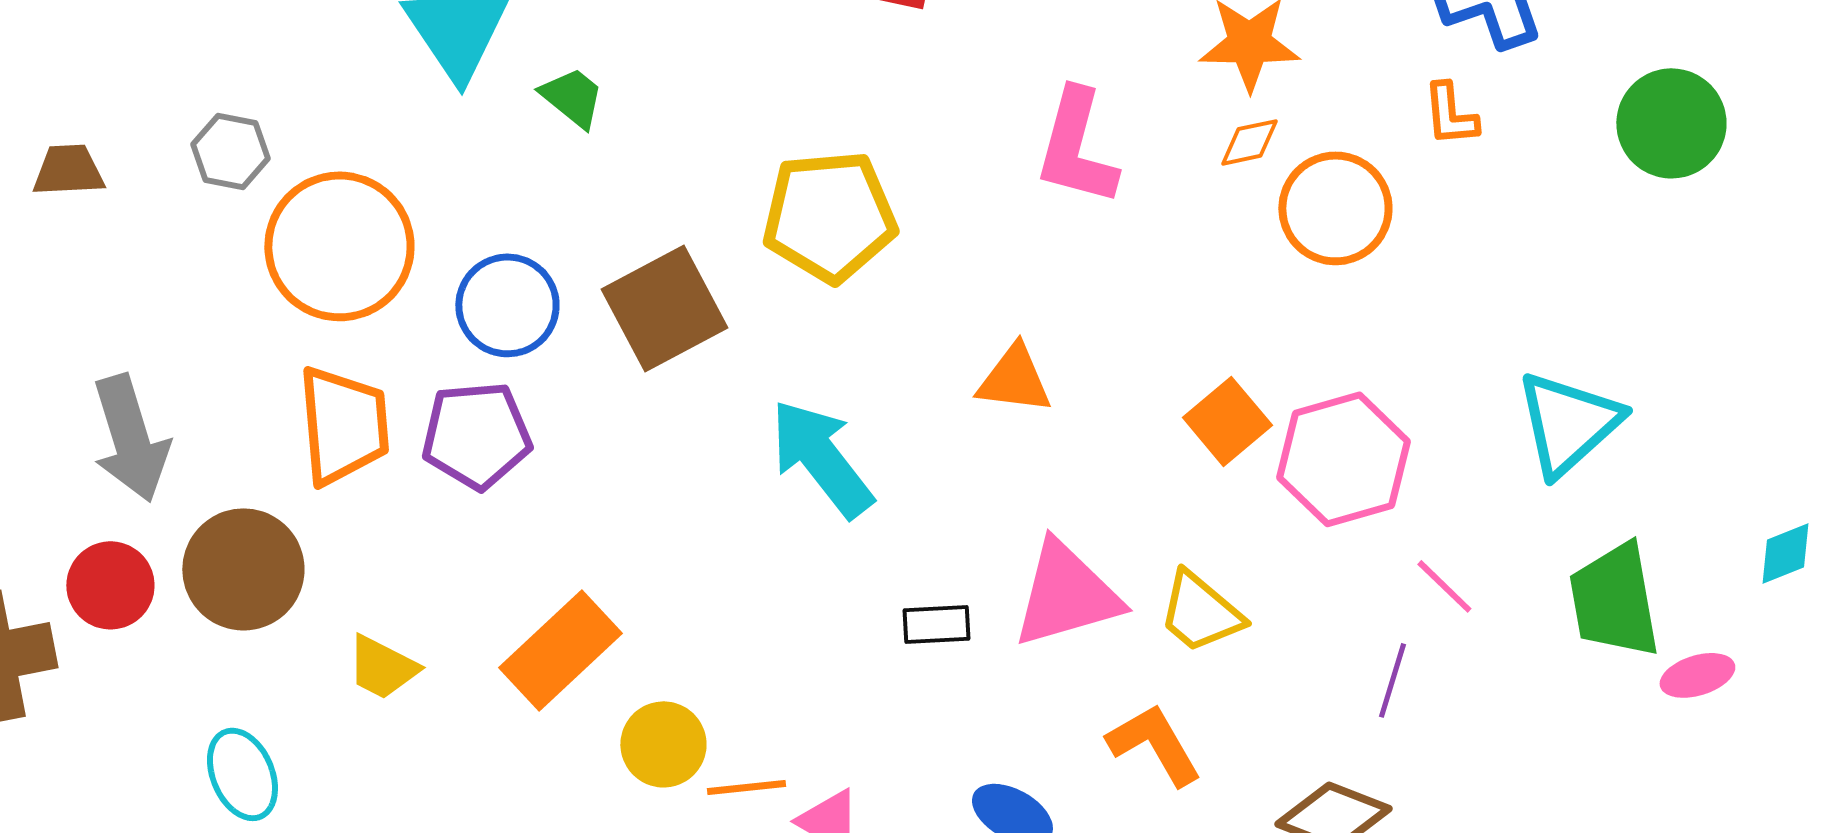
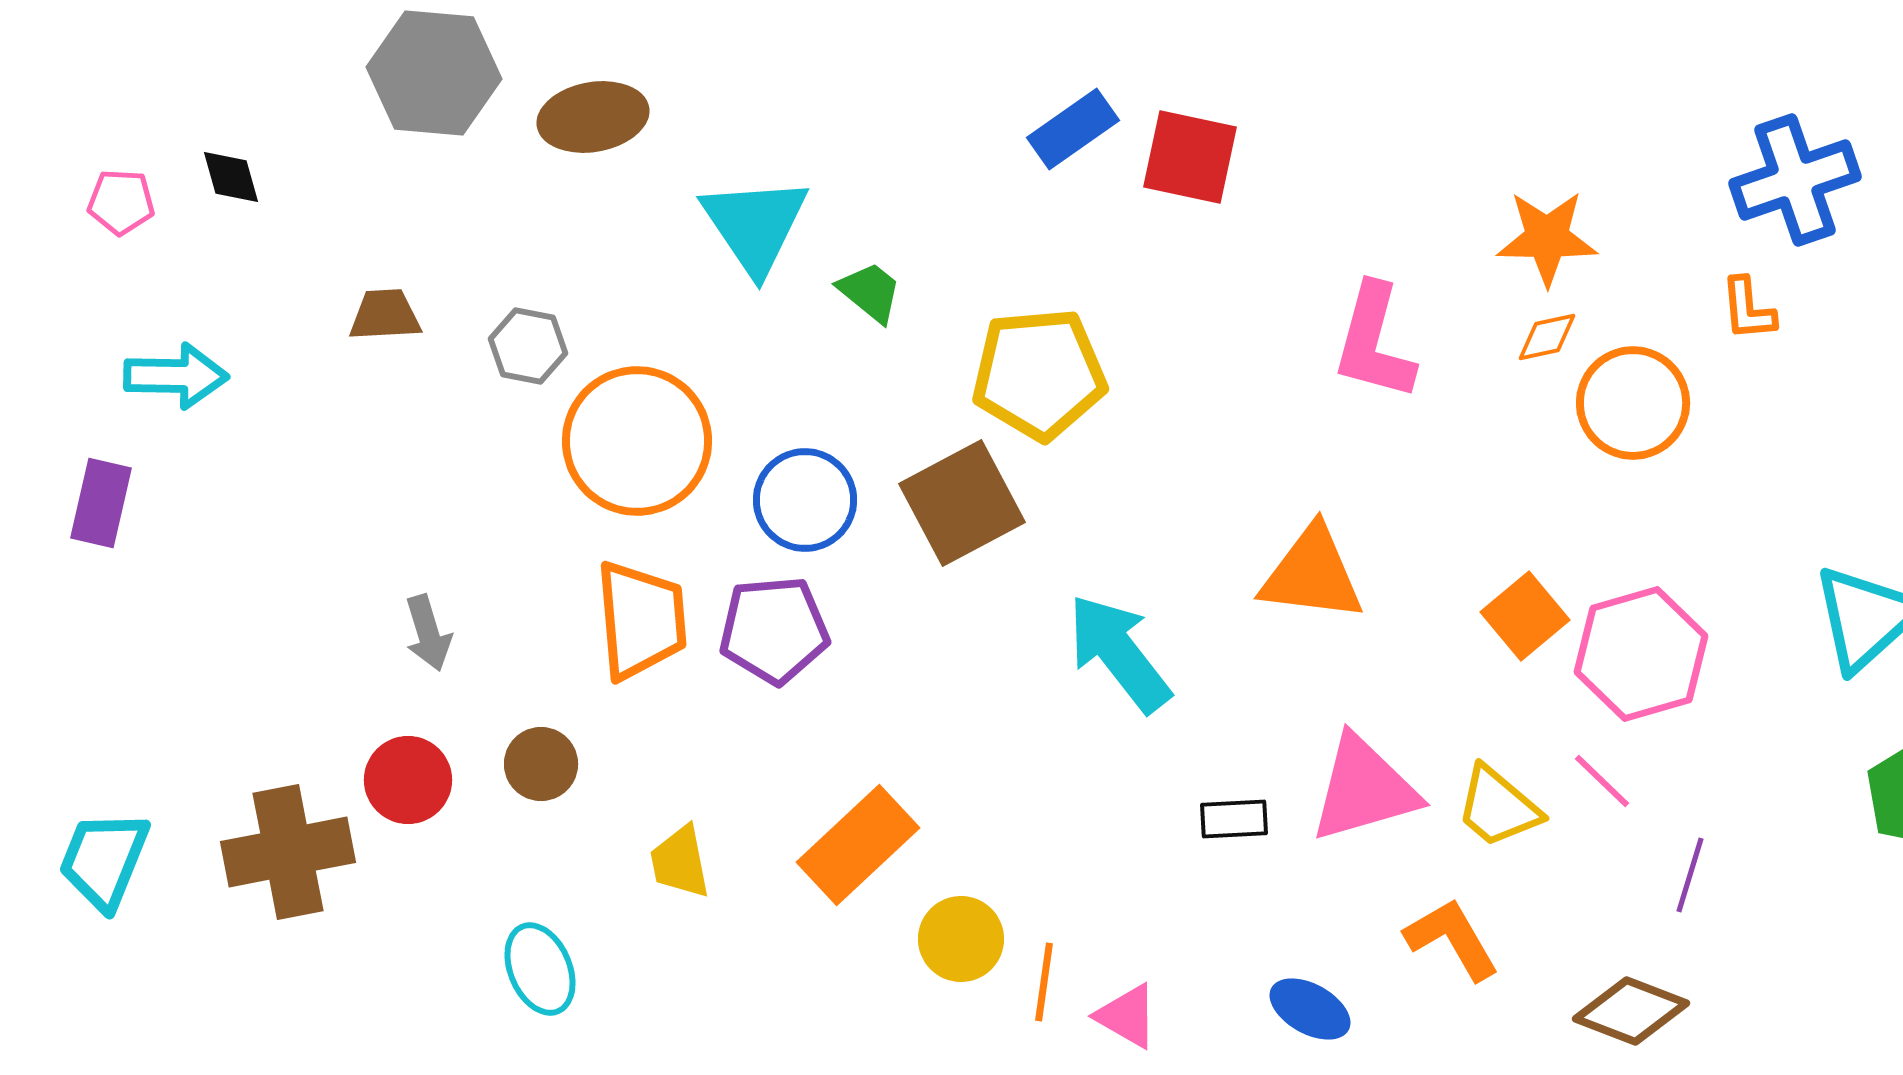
brown trapezoid: (68, 170) -> (385, 315), moved
yellow pentagon: (829, 216) -> (1039, 374), moved
orange triangle: (1014, 379) -> (1312, 574), size x1.4
gray arrow: (130, 438) -> (428, 633), size x0.6
brown circle: (243, 569) -> (541, 764), size x0.6
pink line: (1444, 586) -> (1602, 781), moved
yellow trapezoid: (382, 667) -> (680, 862), turned 52
orange line: (746, 787) -> (1044, 982), turned -76

